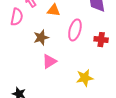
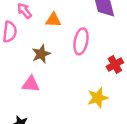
red cross: (101, 40) -> (115, 64), moved, turned -32
pink triangle: (49, 61) -> (31, 84), moved, turned 42

